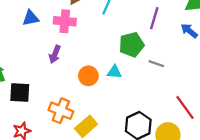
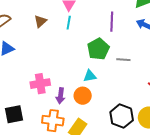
pink cross: (65, 21) -> (40, 84), moved
purple arrow: (55, 54) -> (61, 96), moved
orange circle: (88, 76) -> (83, 96), moved

